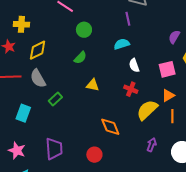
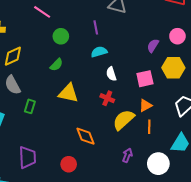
purple line: (128, 19) -> (96, 27), moved
yellow triangle: (93, 85) -> (68, 93), size x1.5
green rectangle: (55, 99) -> (30, 106), turned -32

